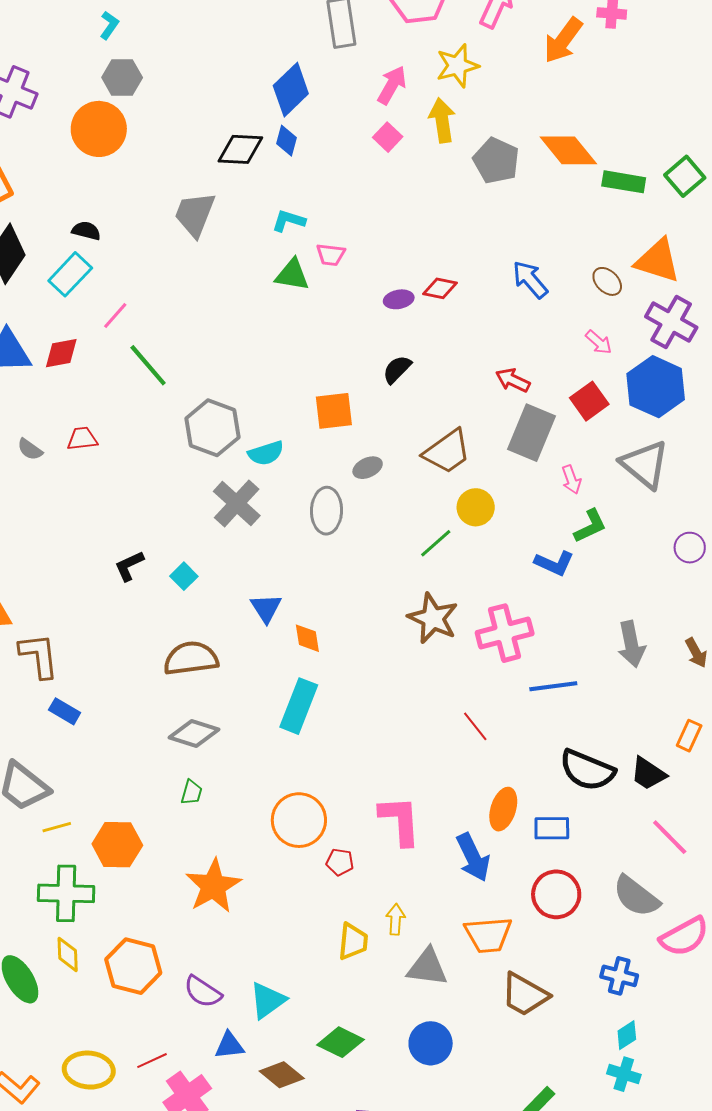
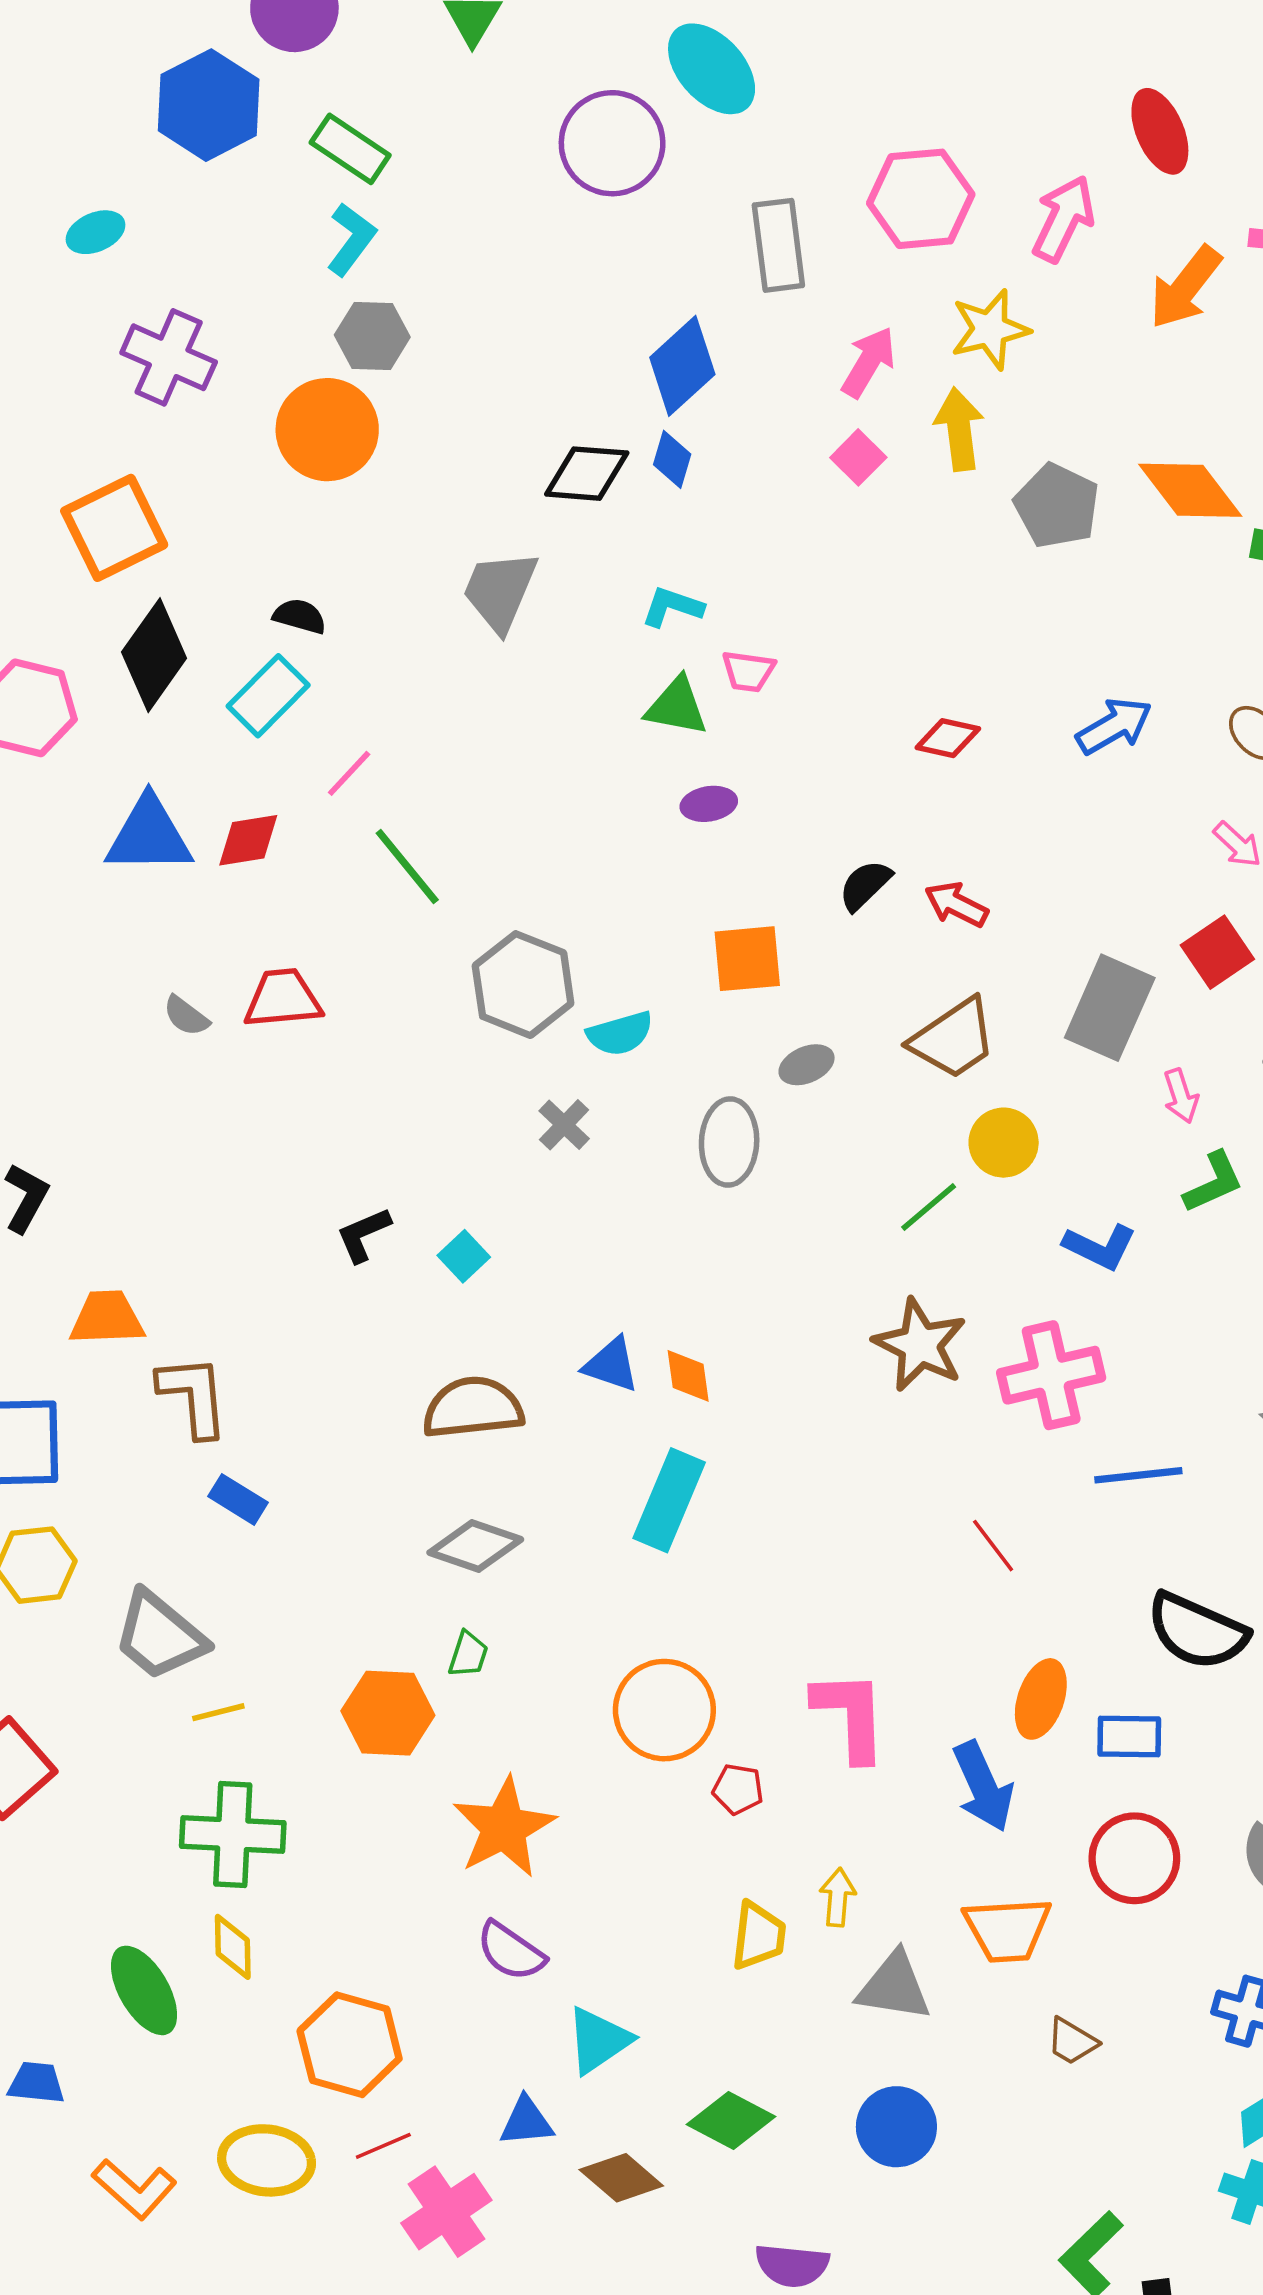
cyan L-shape: (109, 25) -> (351, 239), size x1.4
blue arrow: (530, 280) -> (1114, 726), turned 99
purple ellipse: (399, 299) -> (709, 804), moved
red arrow: (513, 380) -> (956, 904), moved
red trapezoid: (82, 439) -> (283, 999), size x1.4
gray cross: (237, 503) -> (564, 1125), size x0.6
blue L-shape: (554, 563) -> (1100, 1247), moved
blue triangle: (266, 608) -> (611, 1365), moved, turned -40
orange hexagon: (117, 845) -> (388, 1713), moved
orange hexagon: (133, 966) -> (350, 2045), moved
purple semicircle: (203, 992) -> (511, 1951), moved
brown trapezoid: (525, 995) -> (1072, 2041), size x0.6

